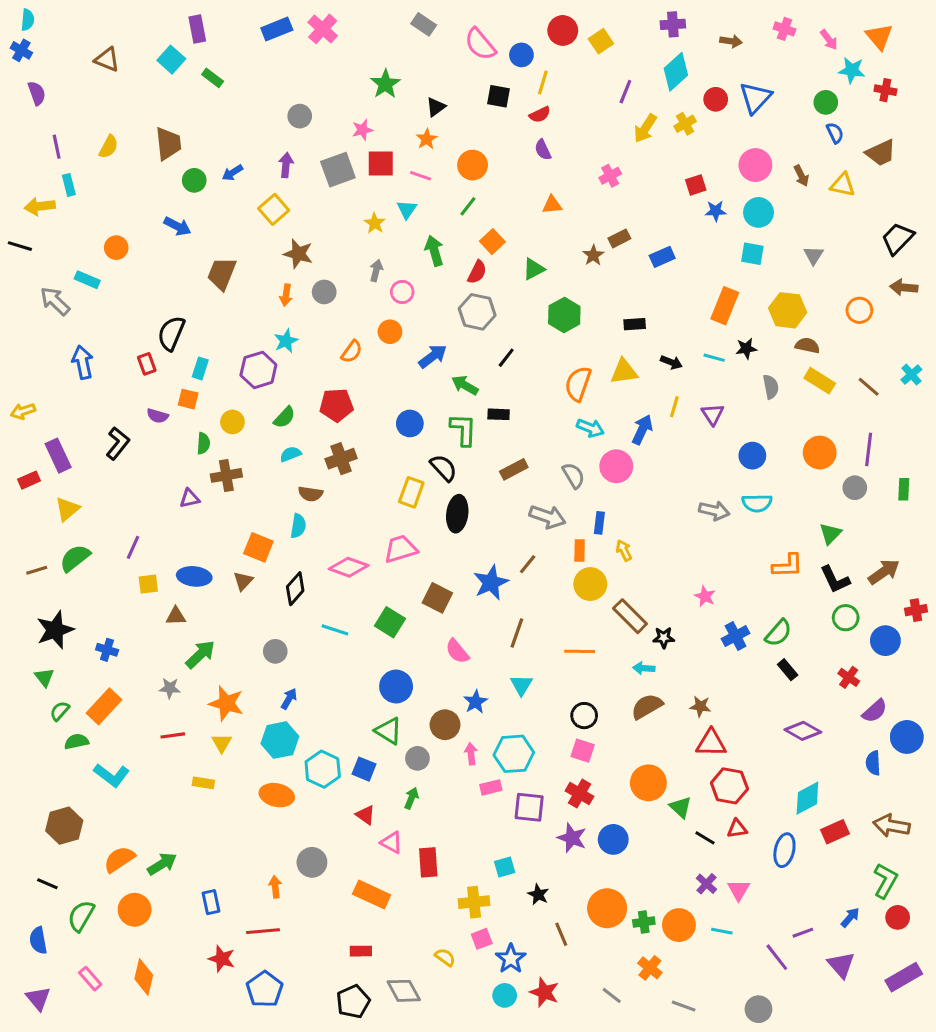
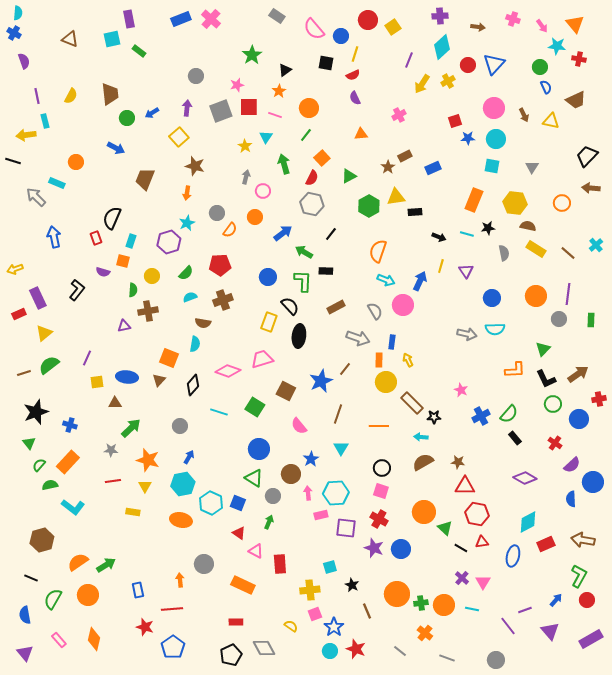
cyan square: (171, 60) -> (112, 39), turned 36
gray circle: (324, 292) -> (217, 213), moved
yellow triangle: (624, 371) -> (396, 197), moved

